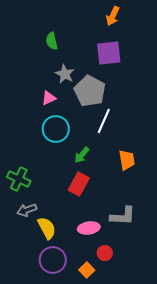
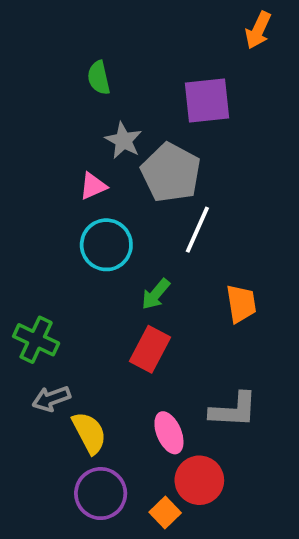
orange arrow: (113, 16) -> (258, 30), moved
pink ellipse: (89, 228) -> (169, 433), turned 75
red circle: (105, 253) -> (199, 480), size x1.6

